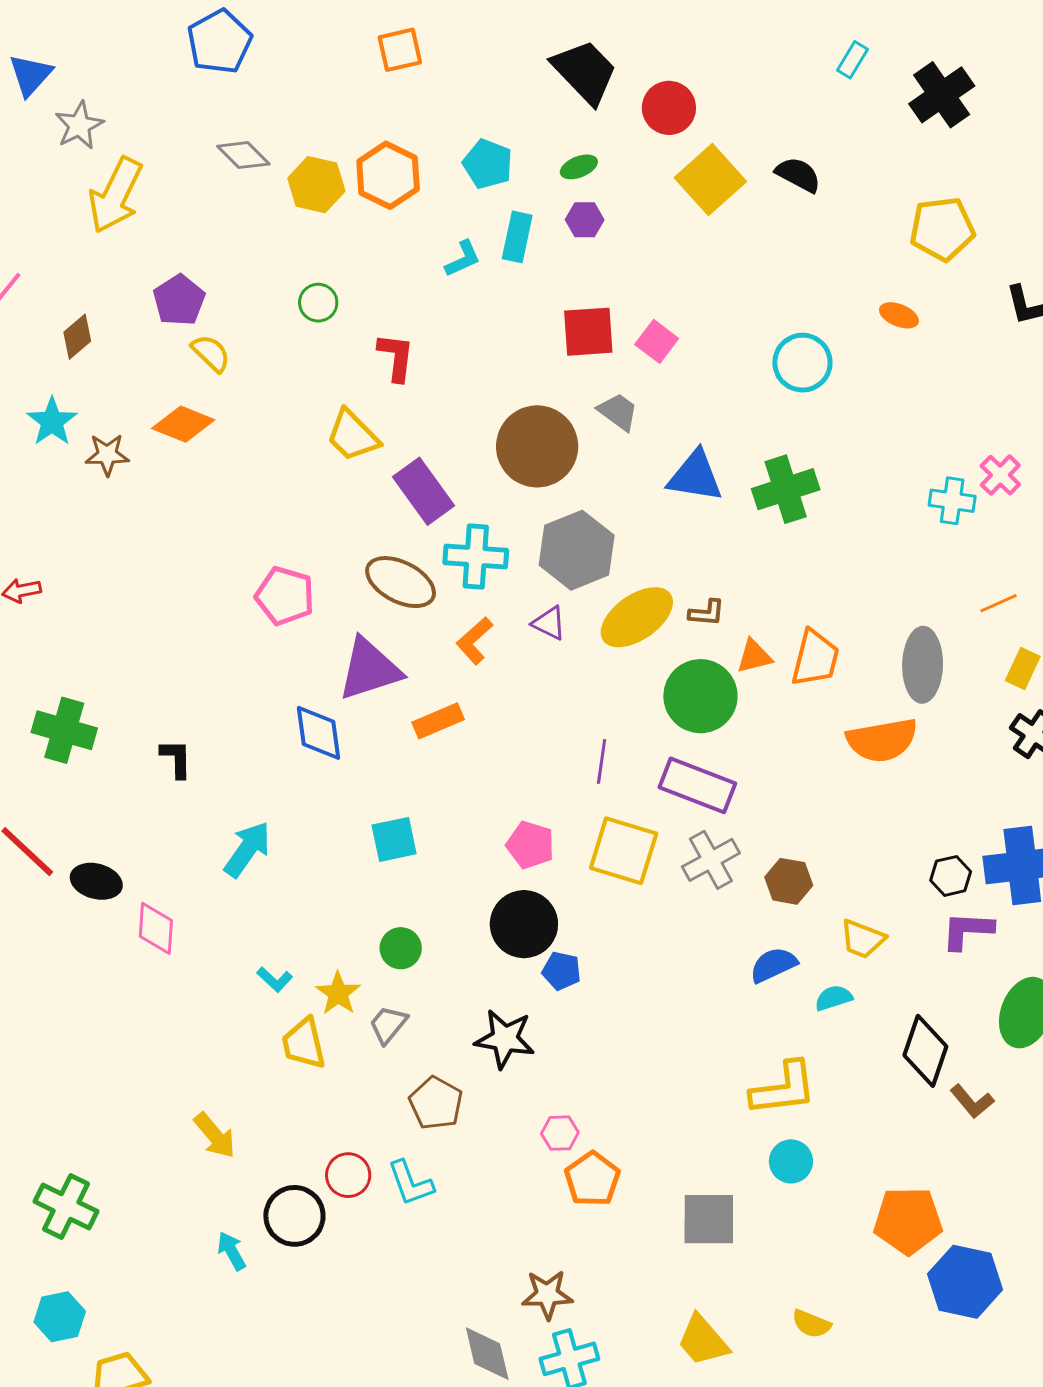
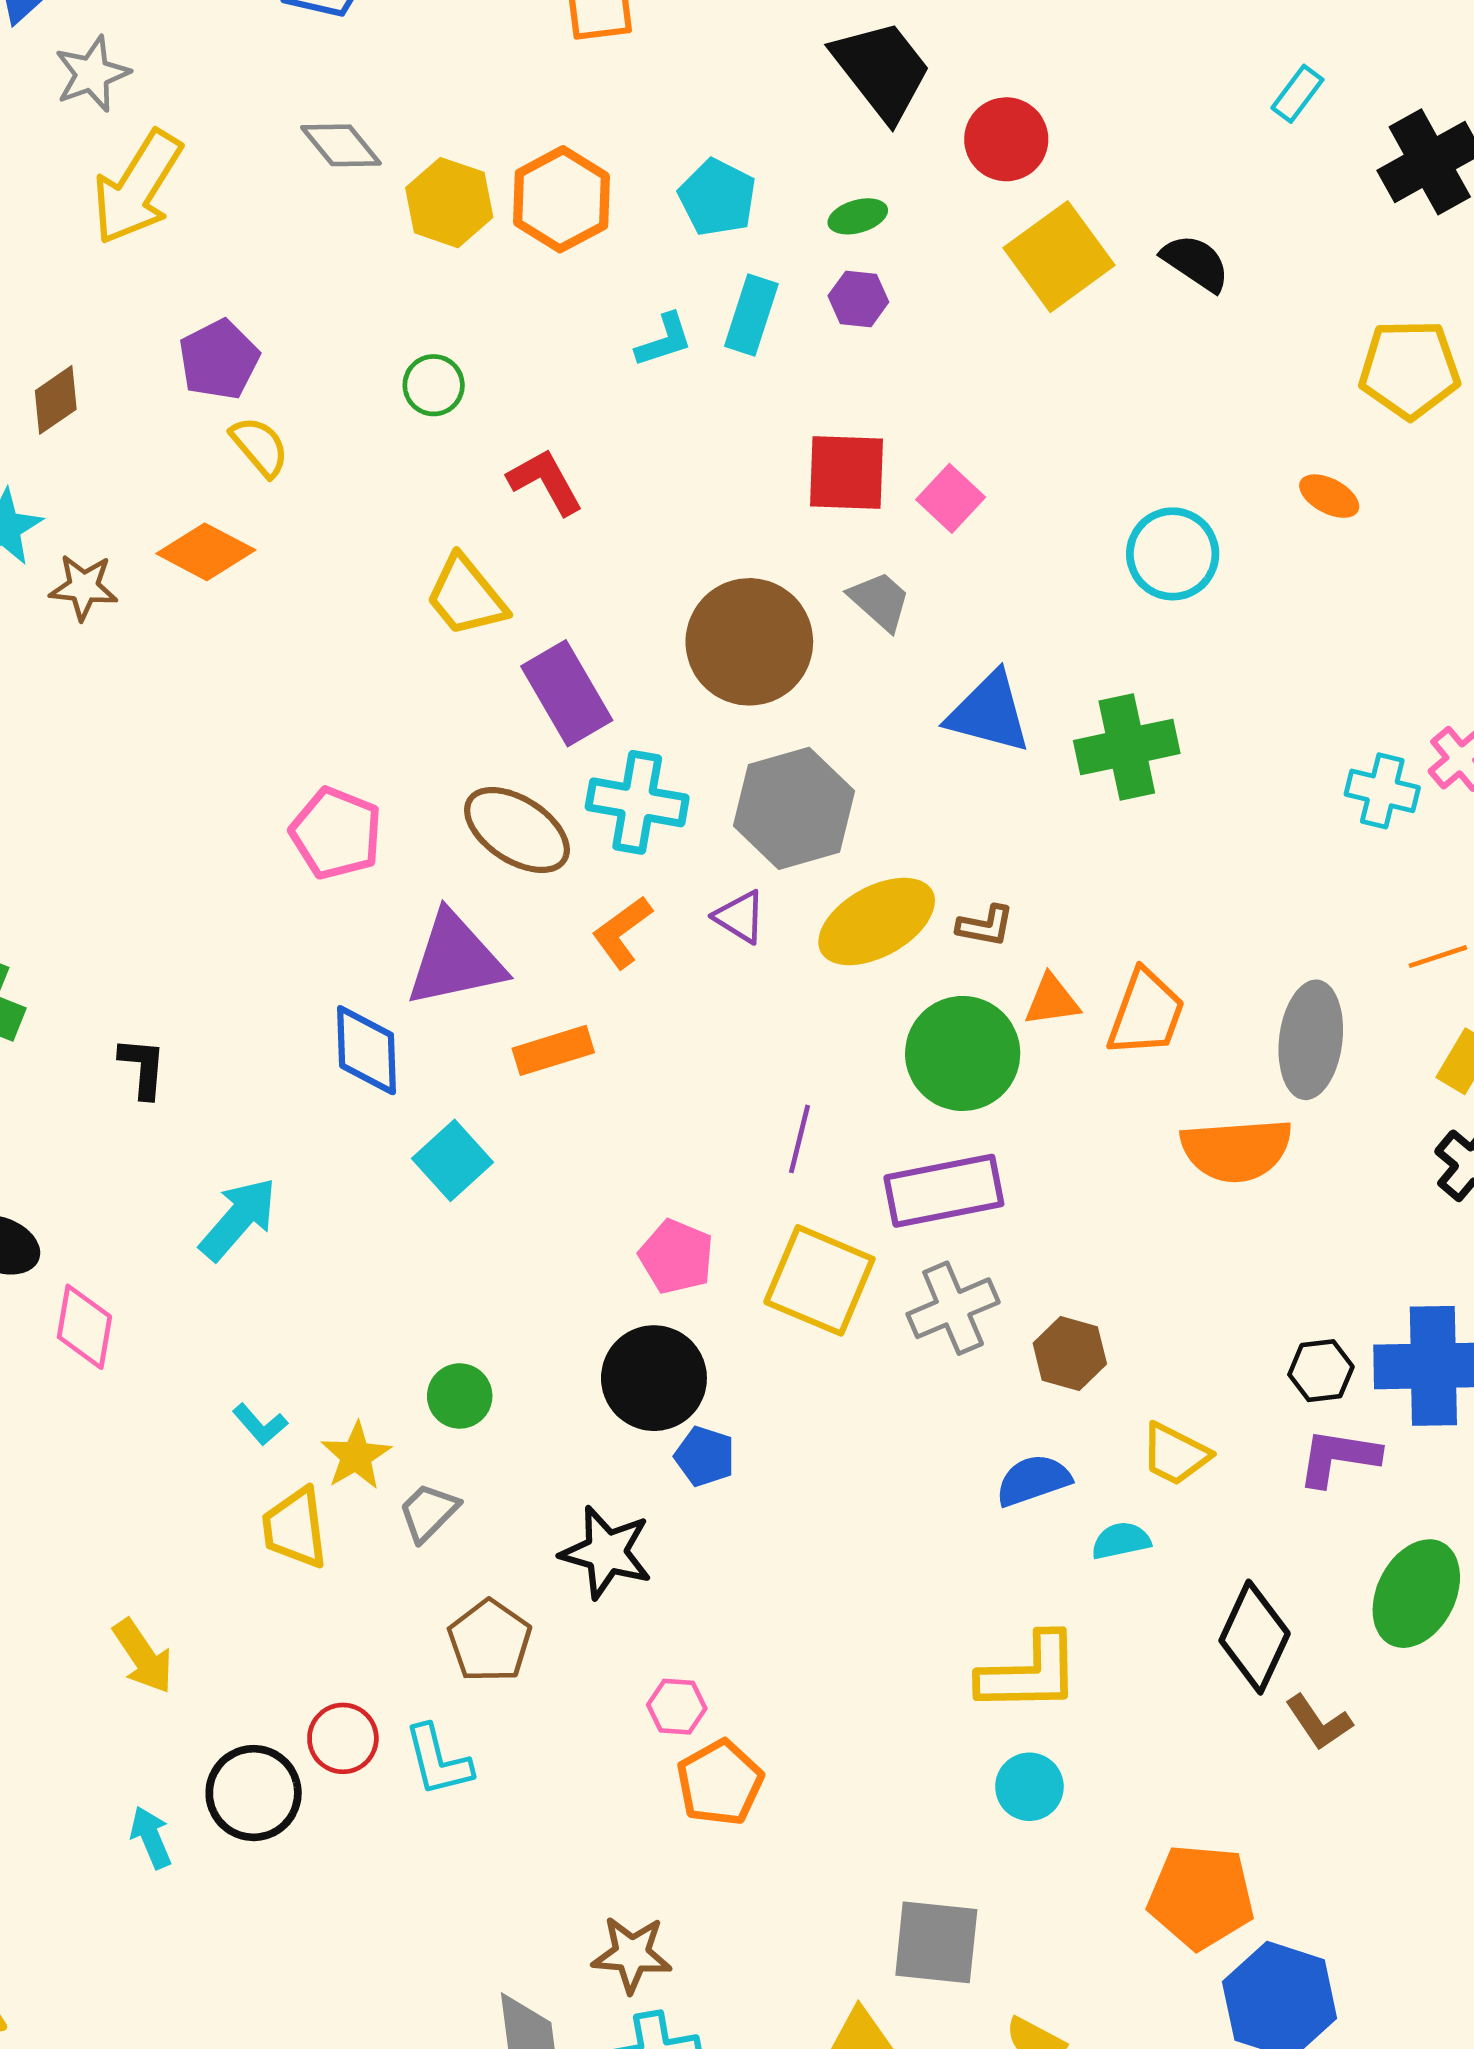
red L-shape: (396, 357) -> (545, 482), turned -42
purple rectangle: (697, 785) -> (944, 1191), turned -38
cyan square: (394, 839) -> (452, 1160), moved, turned -36
gray square: (709, 1219) -> (936, 1942), moved

